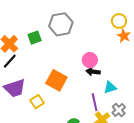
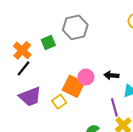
pink circle: (90, 60) -> (86, 77), moved
yellow square: (37, 102) -> (59, 102), moved

